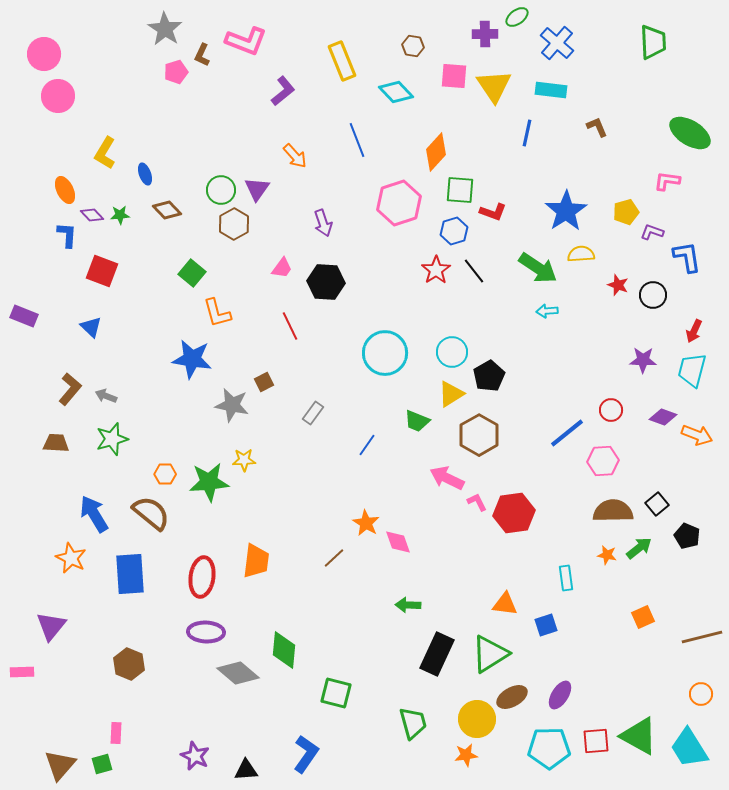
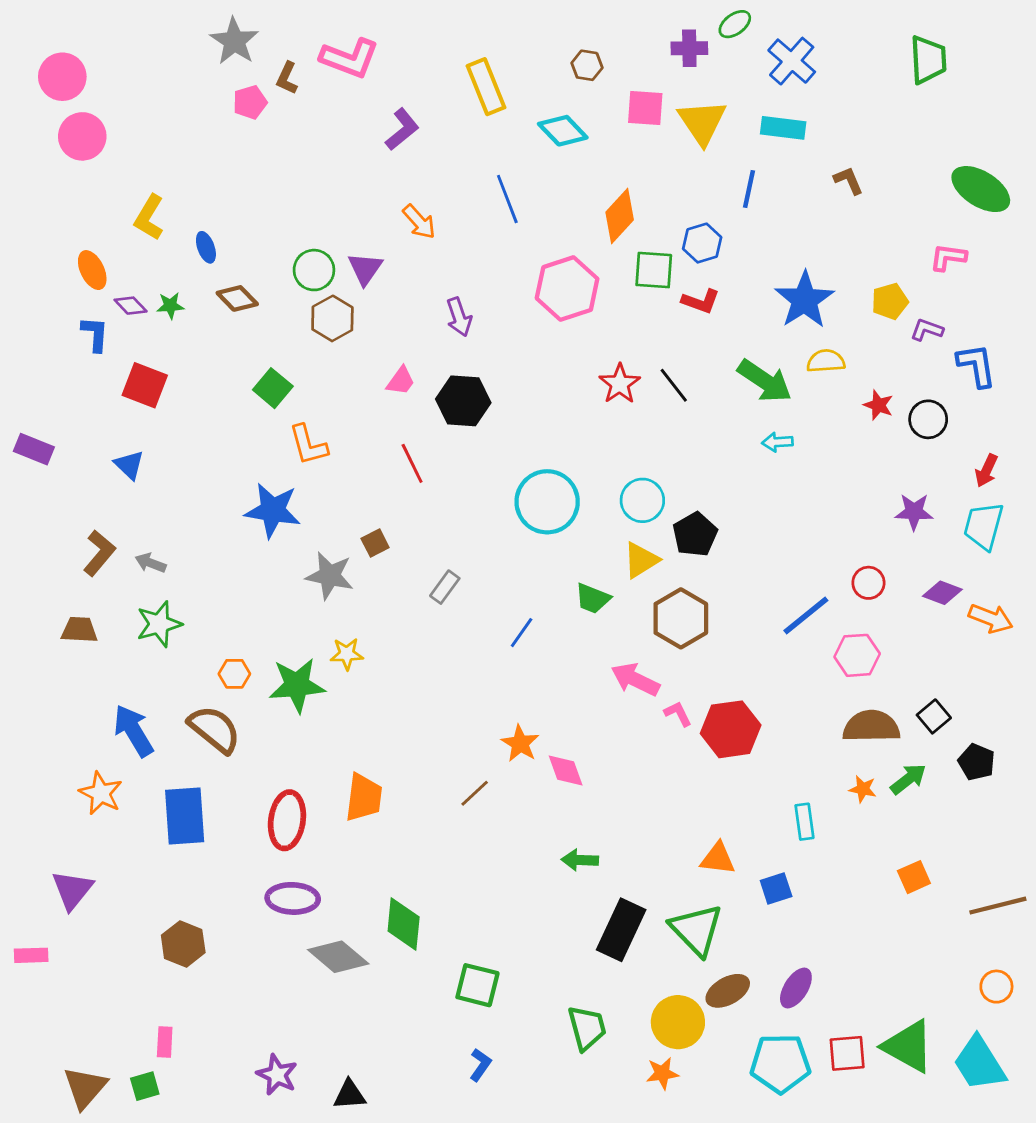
blue hexagon: (454, 231) -> (702, 243), moved
green triangle: (490, 654) -> (696, 930), turned -42
blue L-shape: (306, 754) -> (480, 1065), moved, size x0.6

